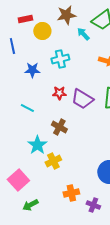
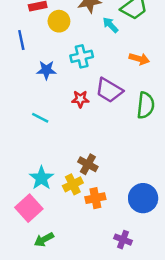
purple trapezoid: (82, 99) -> (109, 90), moved
brown cross: (59, 127) -> (88, 164), moved
cyan star: (37, 145) -> (41, 178), moved
orange cross: (71, 193) -> (95, 198), moved

